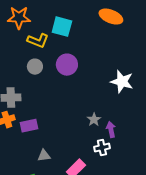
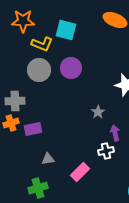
gray circle: (35, 67) -> (39, 70), size x1.5
gray star: (94, 120) -> (98, 112), moved

